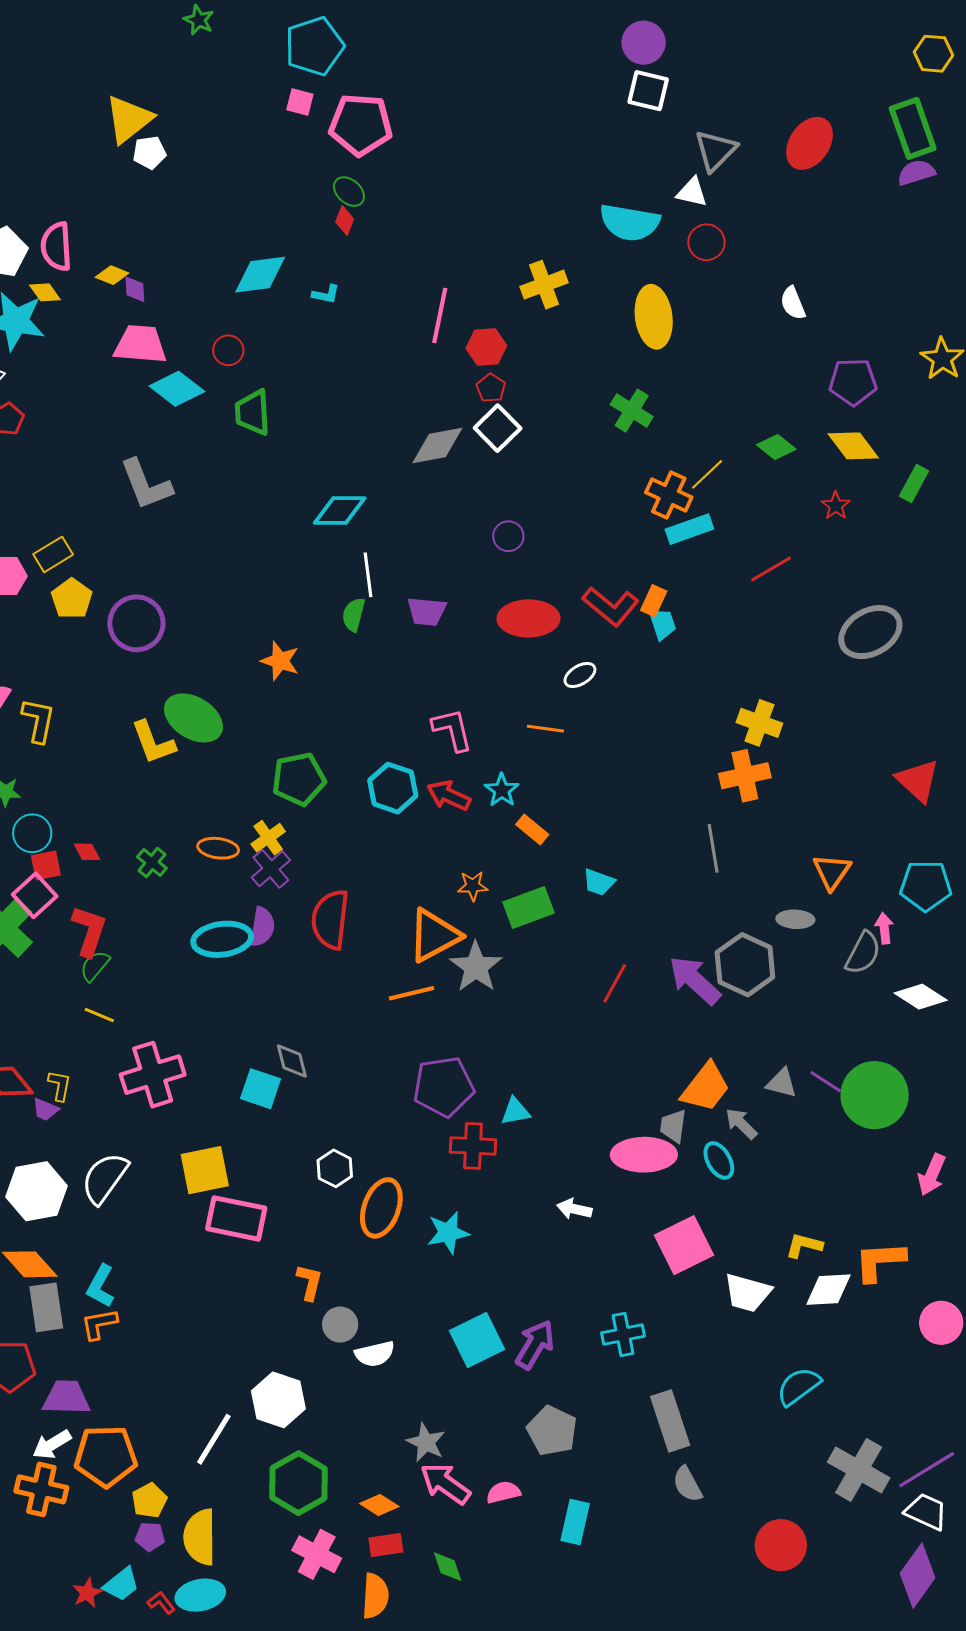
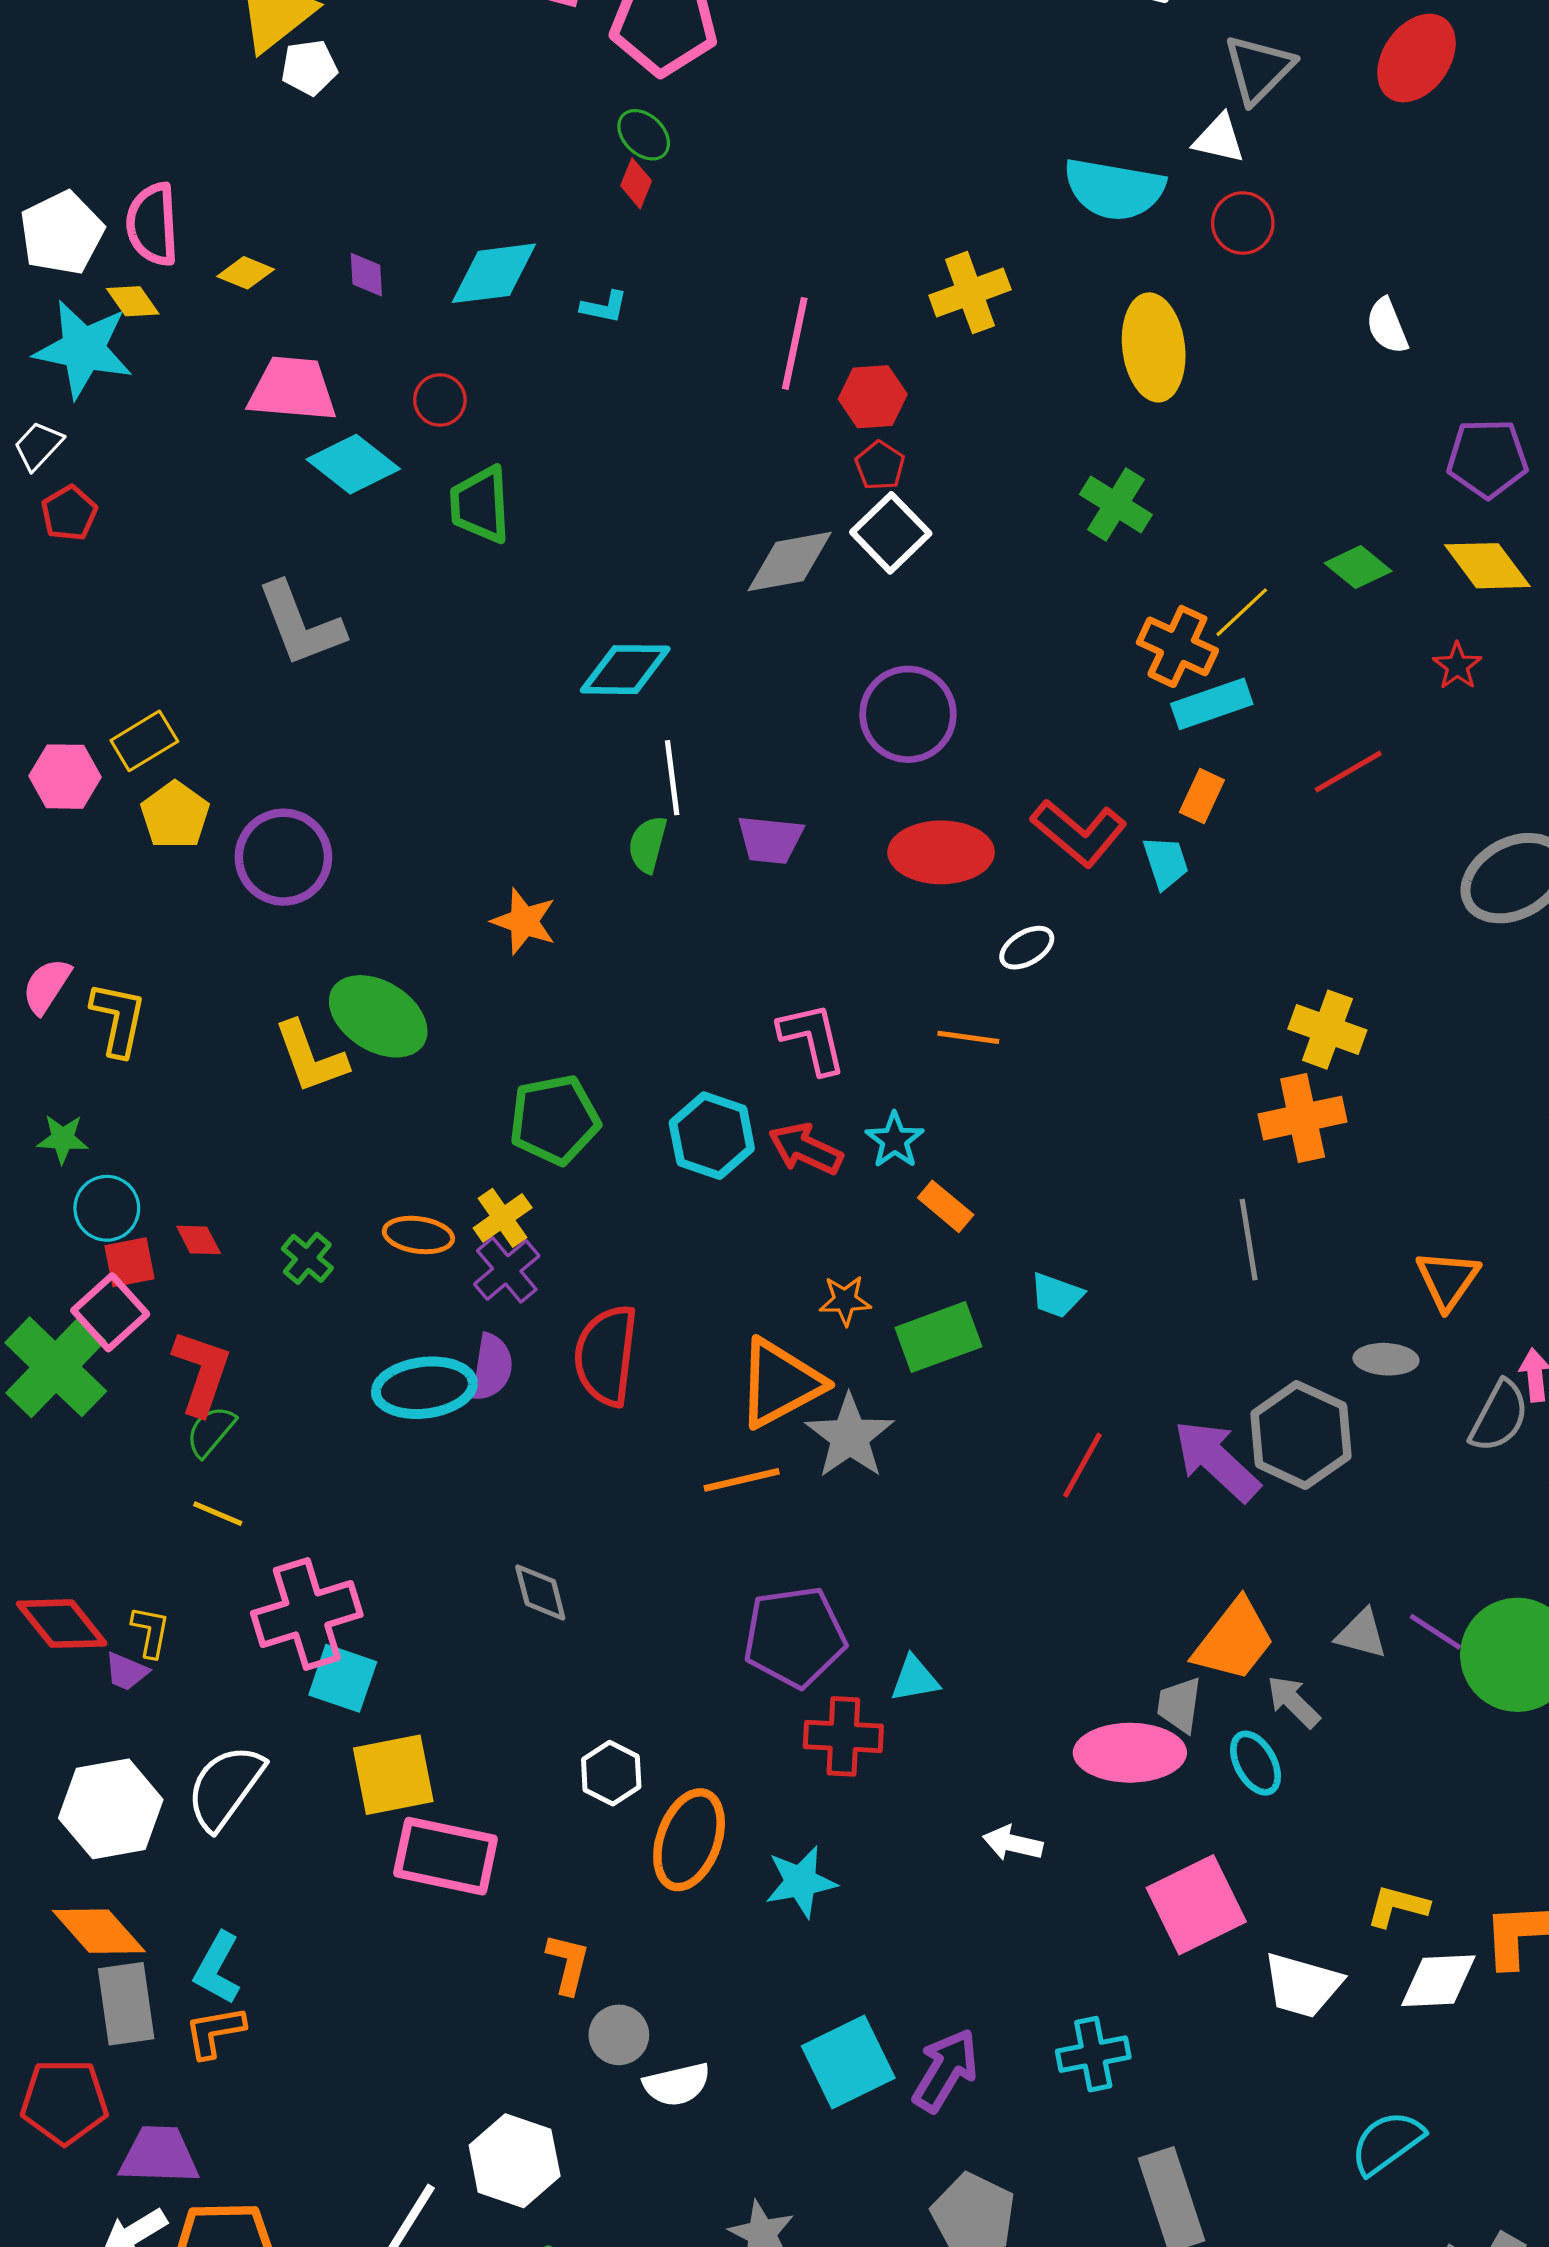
purple diamond: (135, 289) -> (366, 275), moved
purple circle: (508, 536) -> (908, 714), size x1.8
orange rectangle: (654, 601) -> (1202, 796), moved
cyan square: (261, 1089) -> (343, 1678), moved

